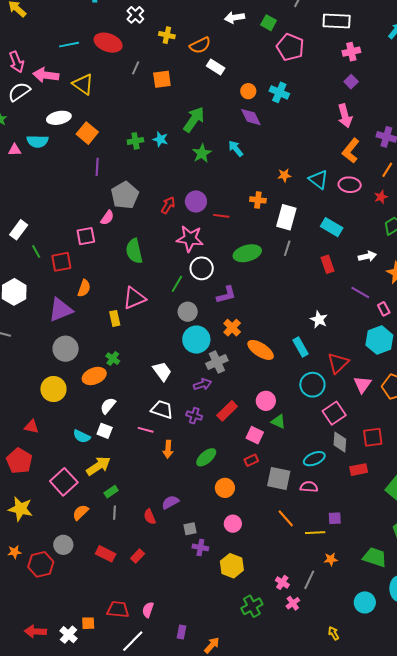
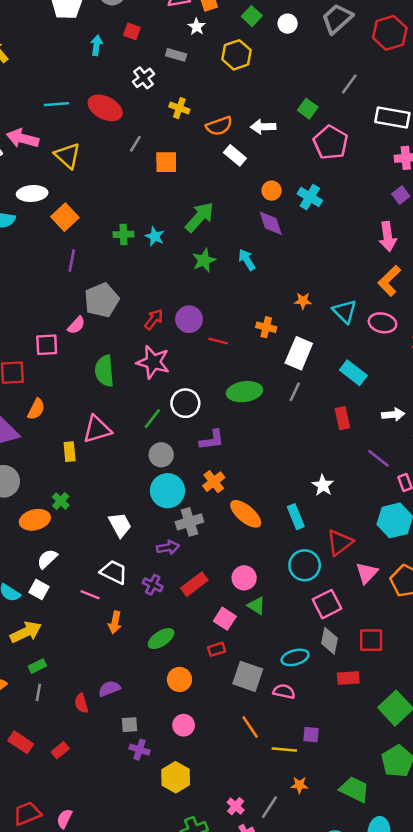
white arrow: (234, 17) -> (263, 127), moved
pink star: (190, 239) -> (153, 362), moved
red trapezoid: (118, 610) -> (27, 814), turned -35

